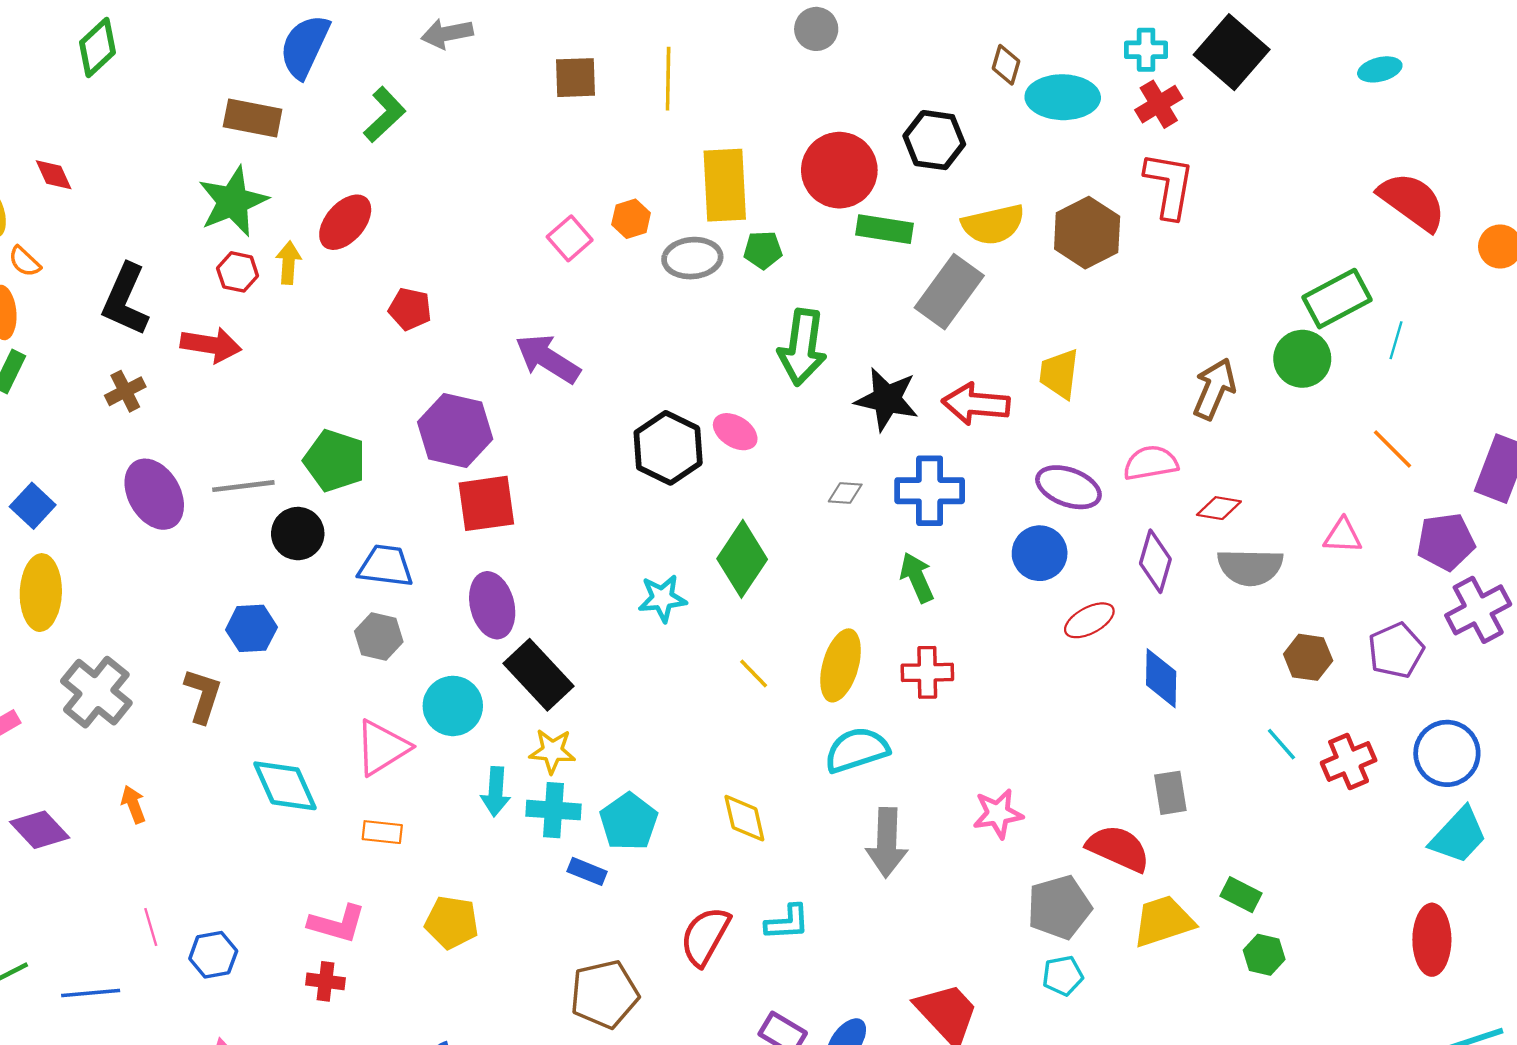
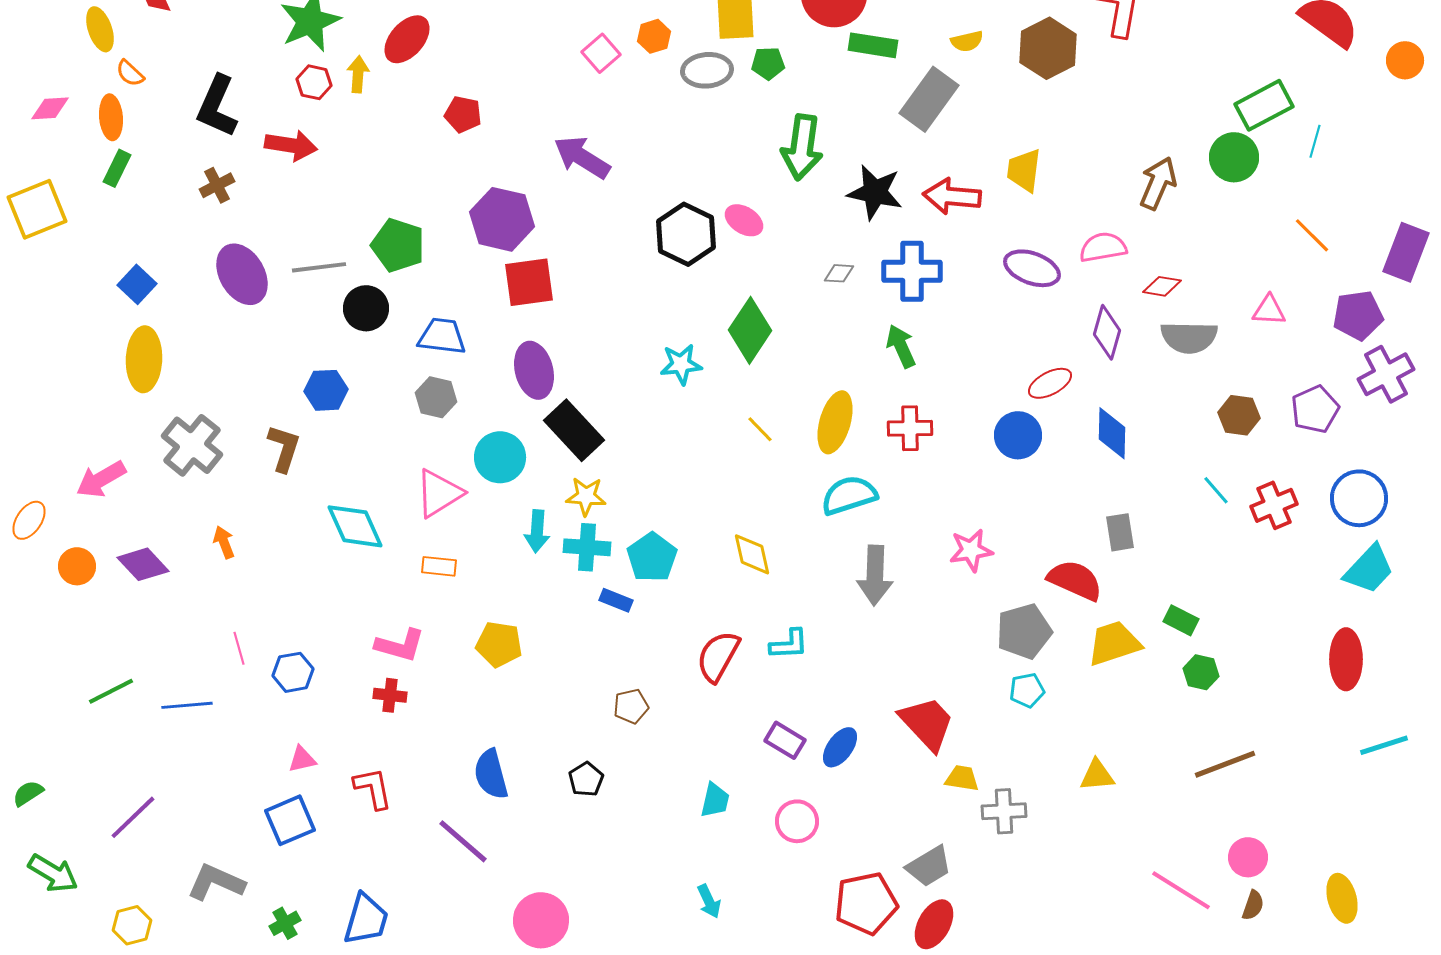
yellow semicircle: (993, 225) -> (967, 41), size x0.6
blue circle: (1040, 553) -> (1018, 435), moved
brown pentagon: (604, 994) -> (631, 706), size x0.6

